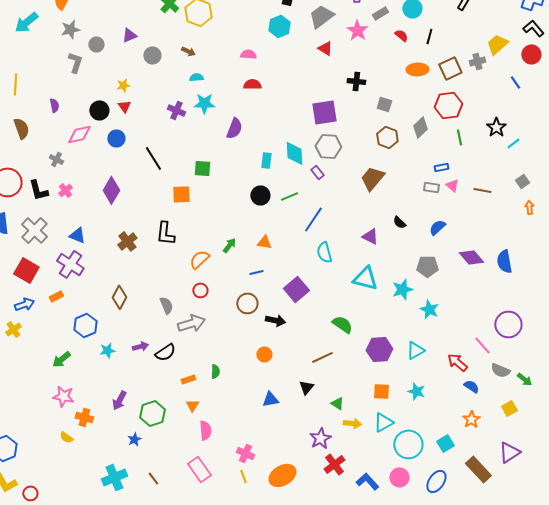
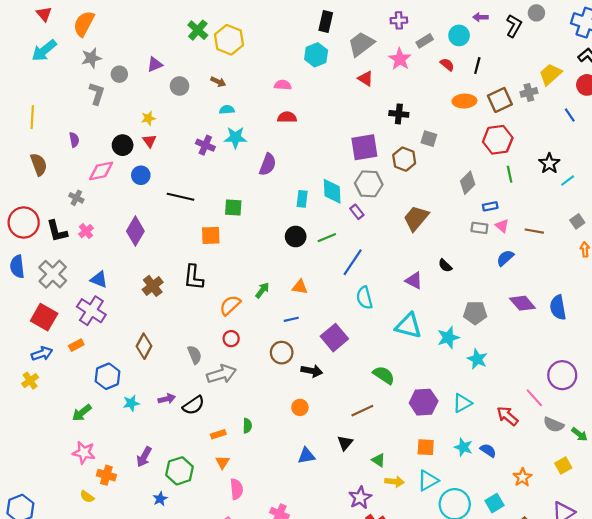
gray diamond: (420, 127) -> (468, 183), moved
brown hexagon: (387, 137) -> (404, 159), moved
black line: (153, 158) -> (181, 197), turned -45
blue semicircle: (437, 227) -> (505, 258), moved
blue semicircle: (471, 386) -> (488, 450), moved

